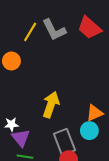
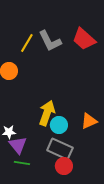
cyan circle: (89, 131) -> (59, 125), moved
gray rectangle: (64, 142) -> (60, 149), turned -45

